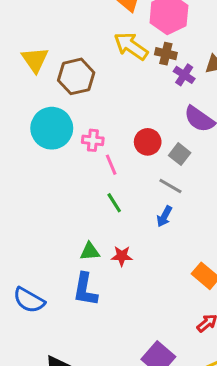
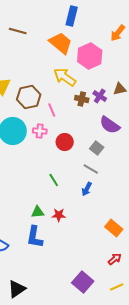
brown cross: (166, 54) -> (82, 99), moved
pink cross: (93, 140) -> (40, 131), moved
red circle: (148, 142) -> (65, 142), moved
pink line: (111, 165) -> (52, 110), moved

